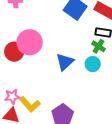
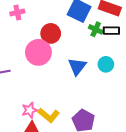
green cross: (99, 46) -> (96, 29), moved
red circle: (14, 52) -> (51, 33), moved

